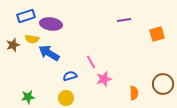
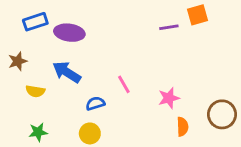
orange square: (157, 34) -> (197, 15), moved
yellow semicircle: (32, 39) -> (35, 91), moved
pink star: (104, 79) -> (169, 98), moved

